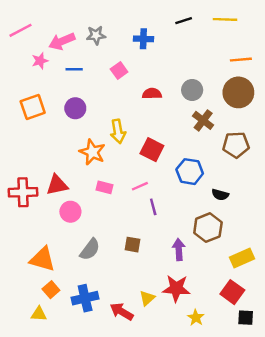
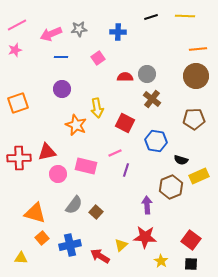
pink star: (40, 61) -> (15, 50), moved
gray circle: (192, 90) -> (147, 74), moved
orange square: (33, 107) -> (18, 103), moved
brown cross: (203, 120) -> (152, 99), moved
pink rectangle: (105, 187) -> (86, 166), moved, size x1.5
purple line: (153, 207) -> (126, 170), turned 32
brown square: (132, 245) -> (96, 212), moved, turned 32
yellow rectangle: (242, 258) -> (199, 176), moved
yellow triangle: (39, 314) -> (21, 258), moved
black square: (246, 318) -> (191, 264), moved

